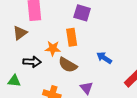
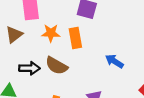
orange star: (53, 48) -> (51, 33), moved
brown semicircle: (68, 65) -> (57, 66), moved

